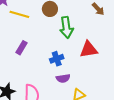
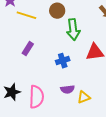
purple semicircle: (63, 78) -> (67, 89), moved

